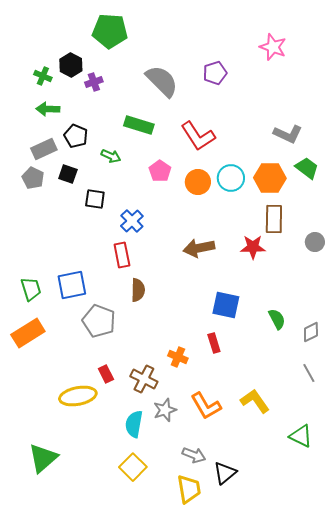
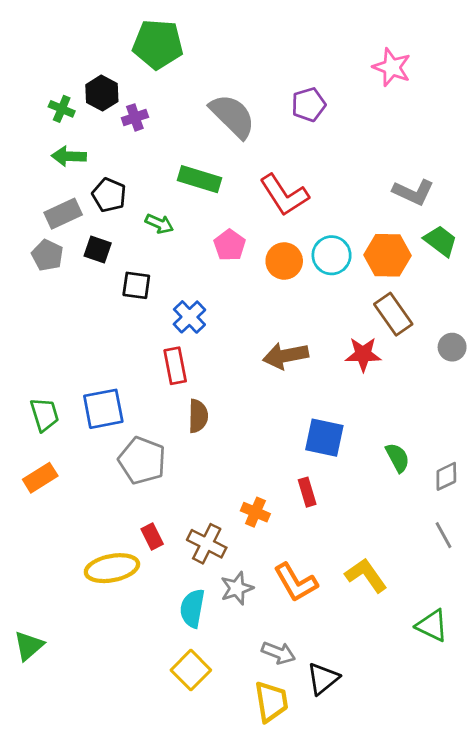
brown rectangle: (274, 219) -> (393, 314), turned -36
orange rectangle: (28, 333) -> (40, 478), size x0.7
green triangle: (43, 458) -> (29, 646), moved, size x0.7

